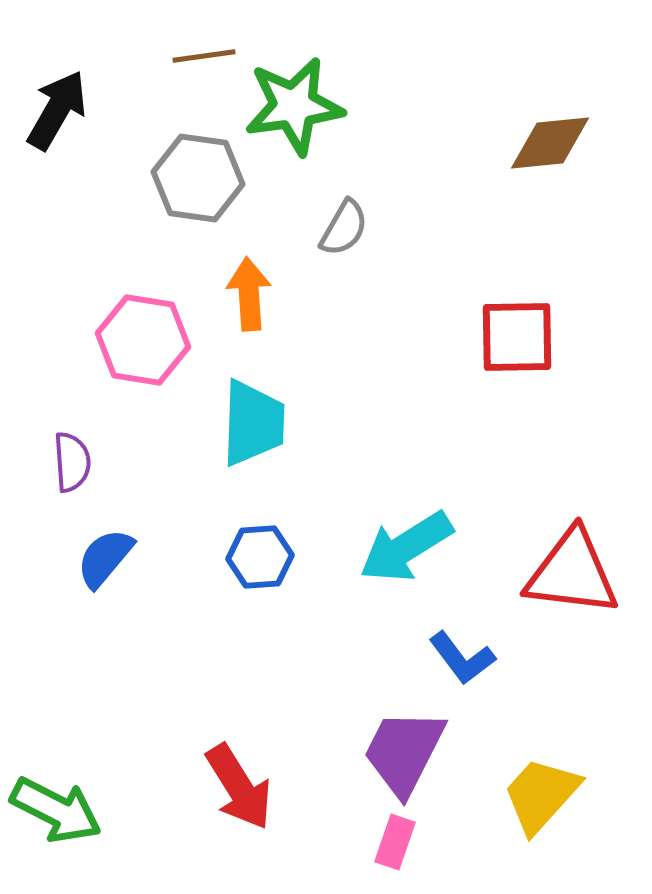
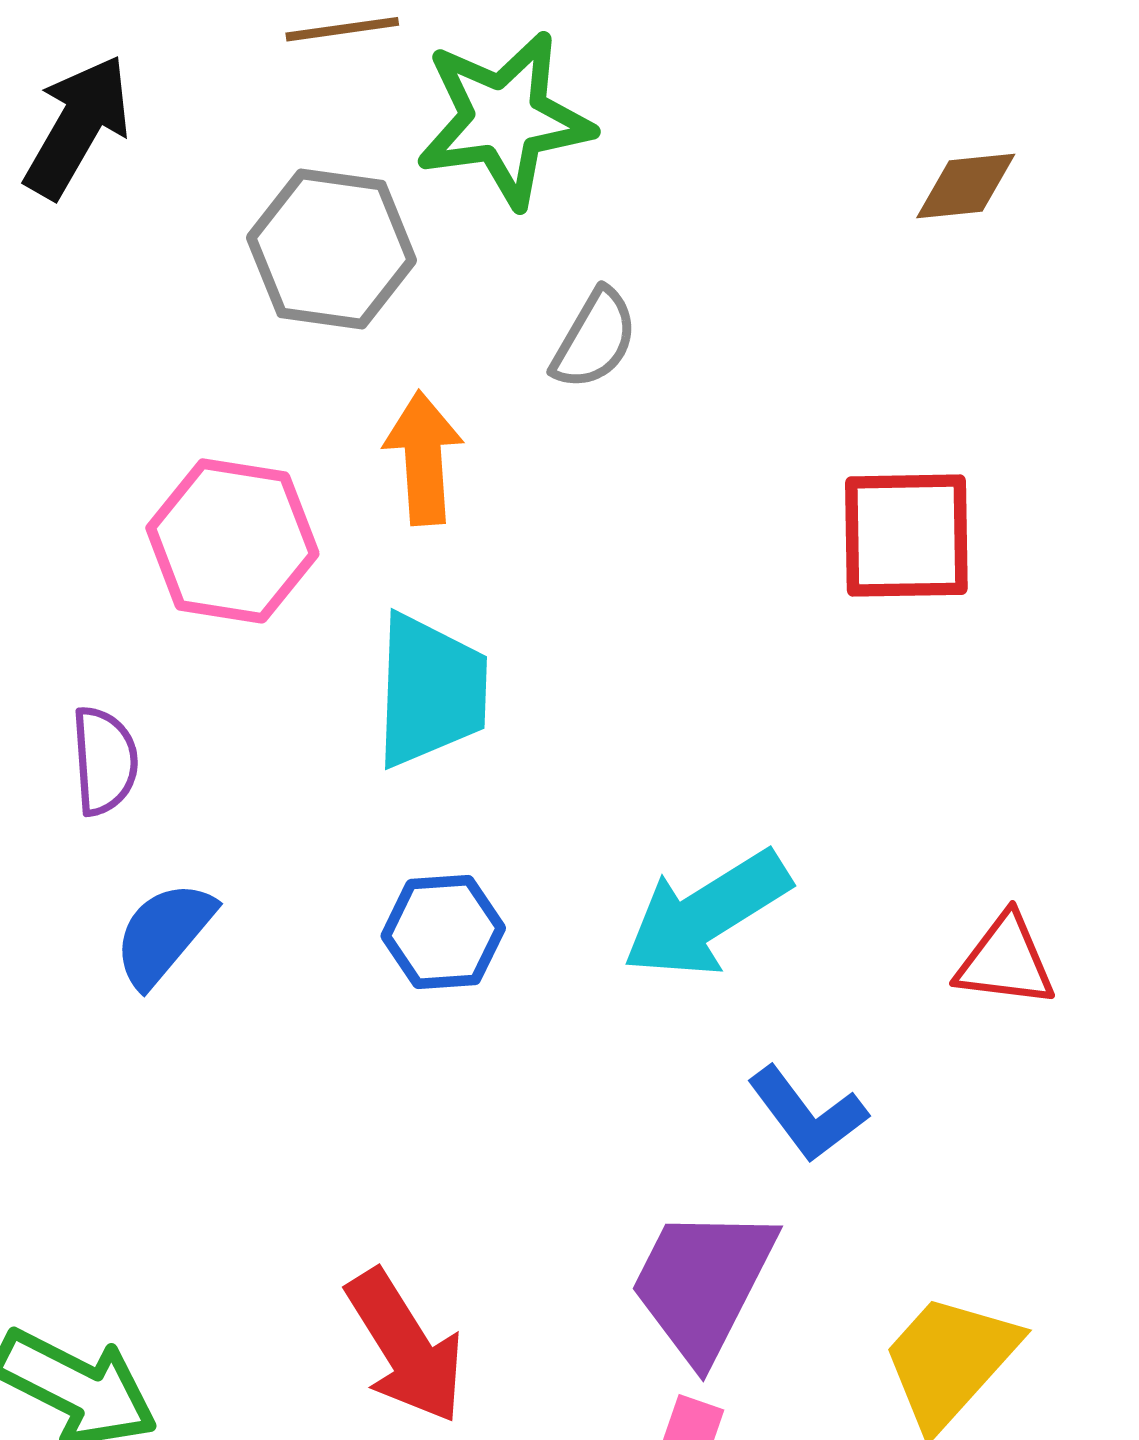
brown diamond: (550, 143) -> (966, 186), size x0.7
red triangle: (572, 573) -> (1005, 961), size x0.6

